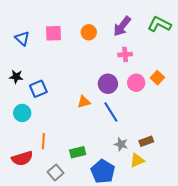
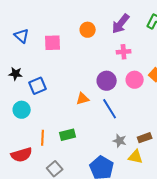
pink square: (53, 33) -> (53, 43), moved
green rectangle: (78, 152) -> (68, 135), moved
yellow triangle: (137, 160) -> (136, 157), turned 35

